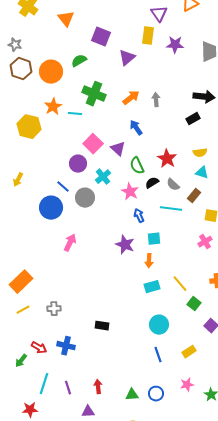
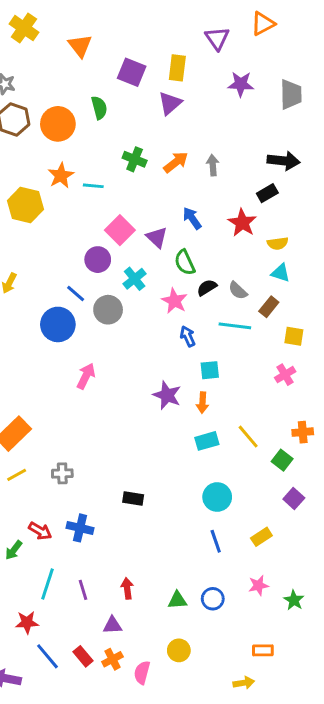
yellow rectangle: (148, 36) -> (177, 68), moved
green semicircle: (79, 61) -> (99, 108), turned 105
green cross: (94, 94) -> (135, 159), moved, size x0.7
blue arrow: (136, 128) -> (192, 218), moved
red star: (167, 159) -> (242, 223), moved
purple star: (125, 245) -> (167, 395), moved
green square: (194, 304) -> (282, 460), moved

